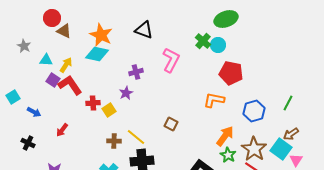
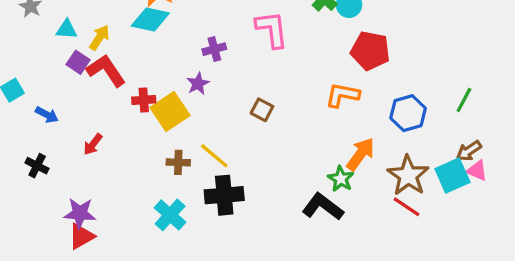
pink L-shape: (171, 60) -> (272, 29), turned -35
yellow square: (109, 110) -> (170, 111), size x1.6
brown square: (171, 124) -> (262, 110), moved
cyan square: (281, 149) -> (452, 176), turned 30
green star: (228, 155) -> (341, 179), moved
pink triangle: (296, 160) -> (477, 171), moved, turned -40

